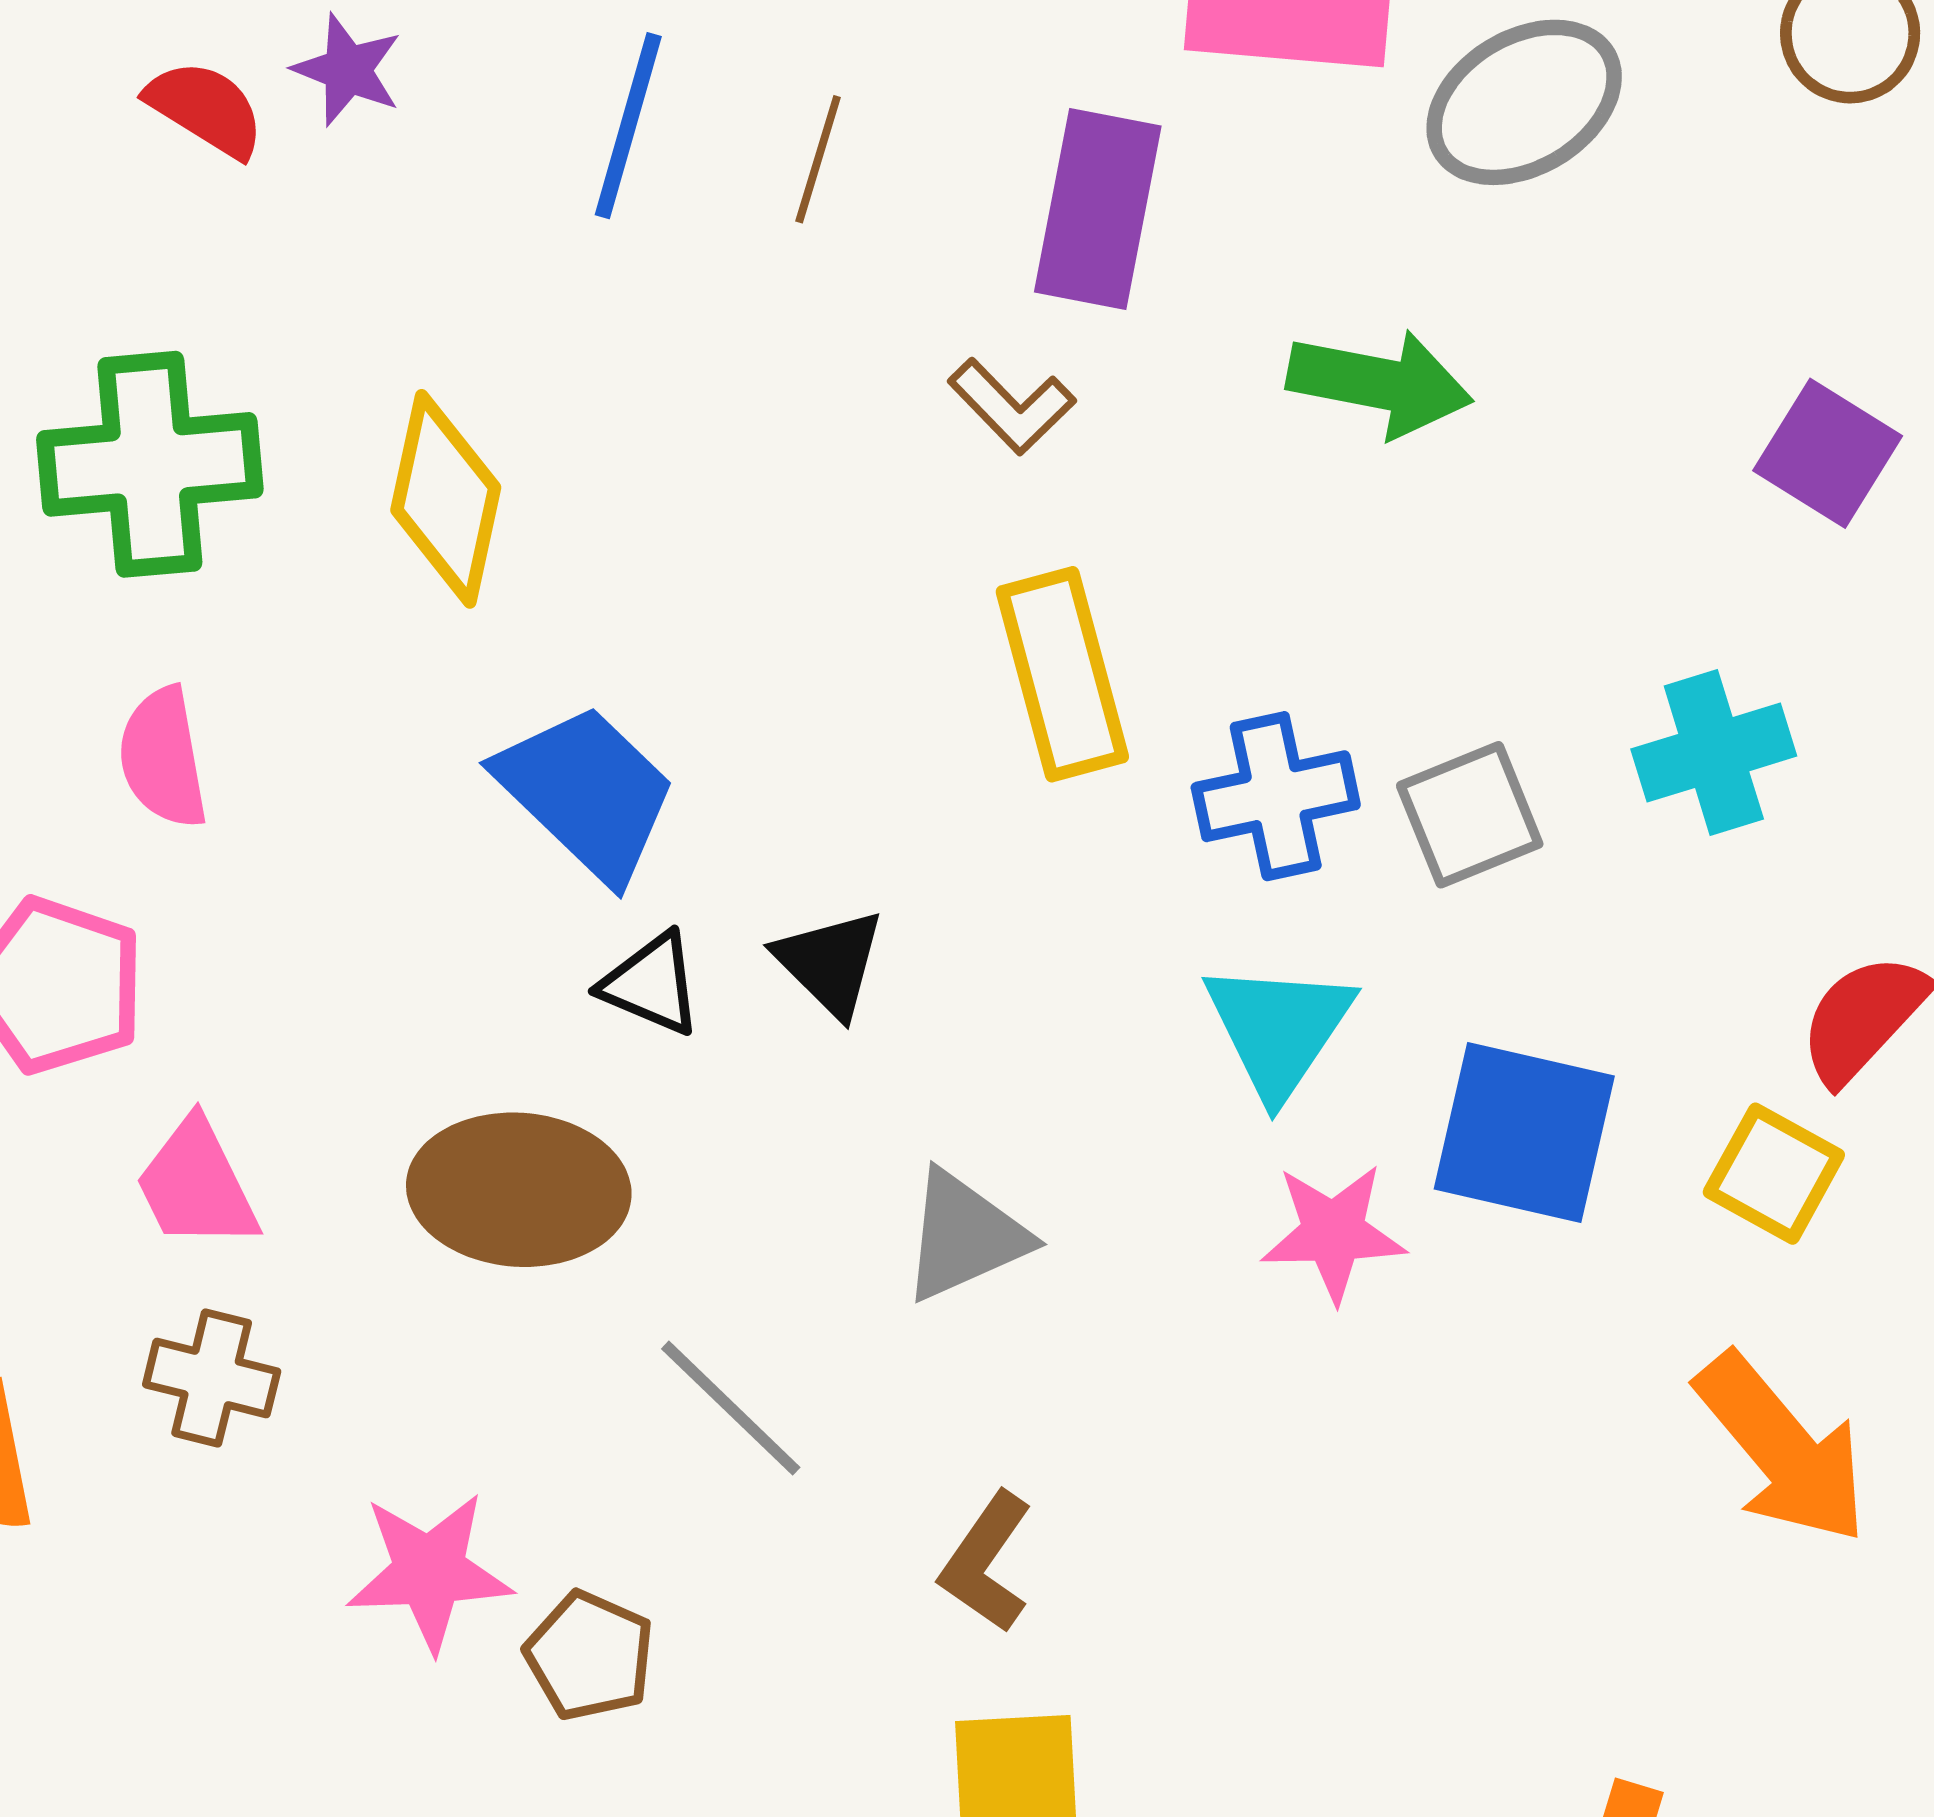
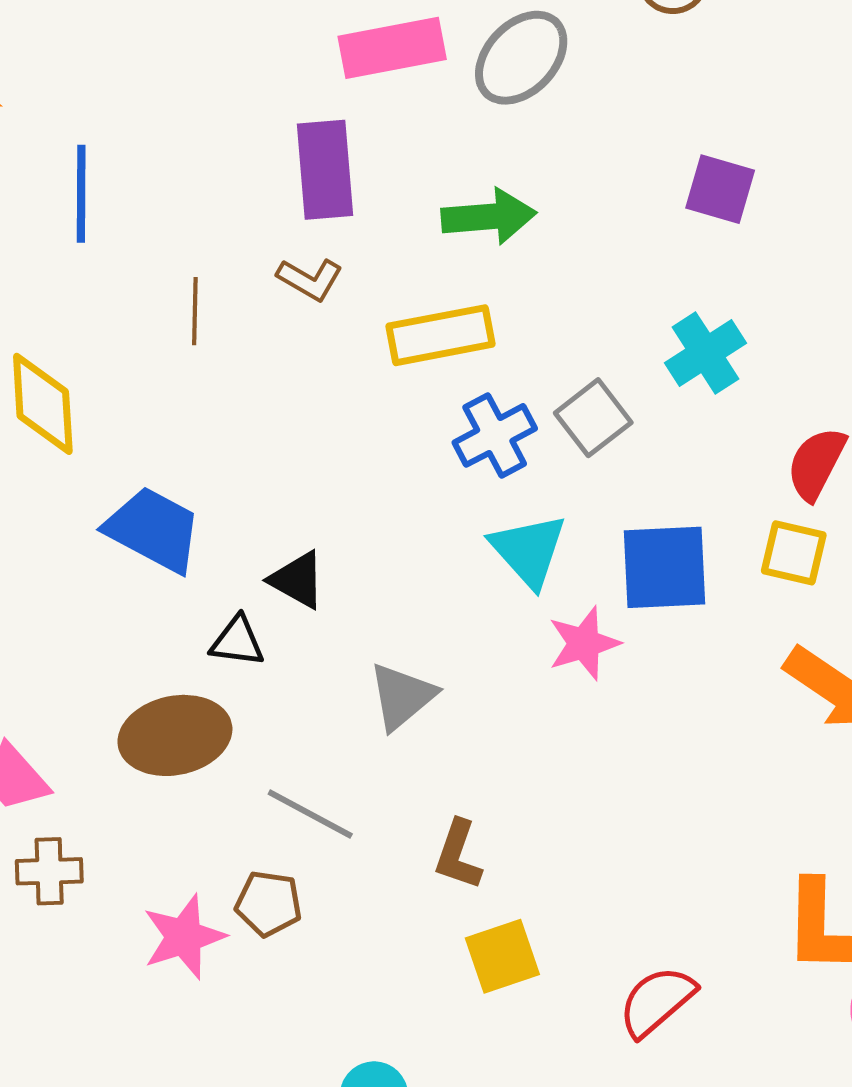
brown line: (818, 159) -> (195, 311), moved
yellow rectangle: (1062, 674) -> (440, 335), moved, turned -70
black triangle: (651, 984) -> (237, 641), moved
brown pentagon: (590, 1656) -> (269, 904), moved

